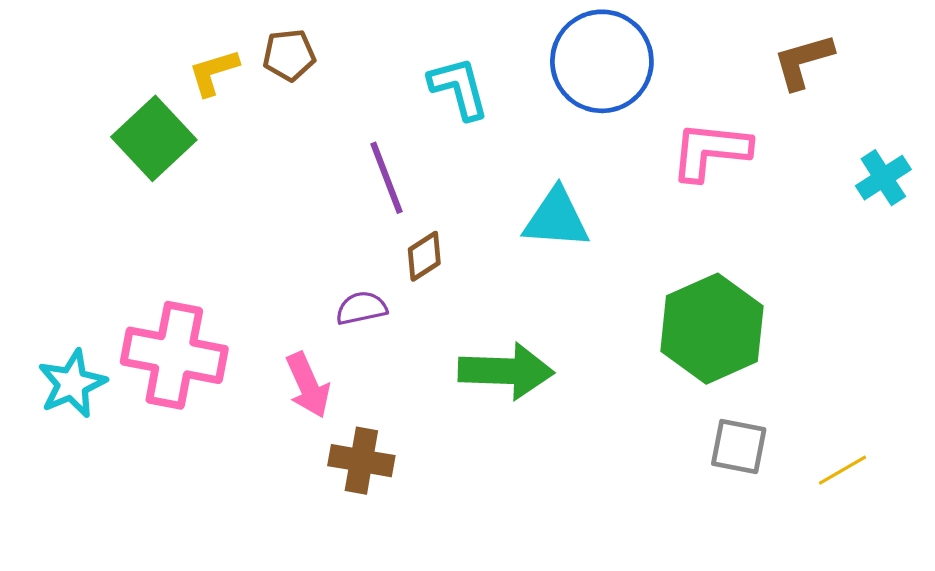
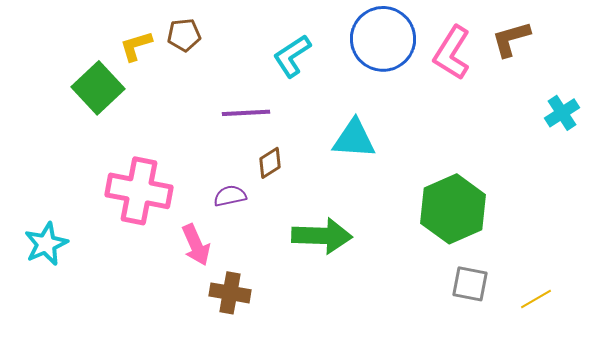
cyan L-shape: (459, 88) -> (292, 56), turned -108
pink L-shape: (710, 151) -> (452, 53), moved, turned -64
purple line: (387, 178) -> (246, 113), turned -72
pink cross: (174, 355) -> (139, 191), moved

